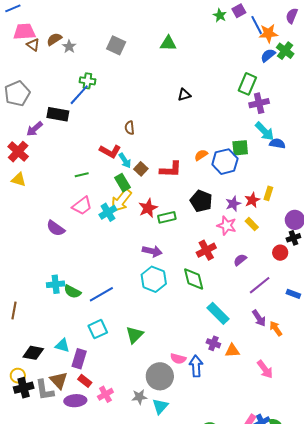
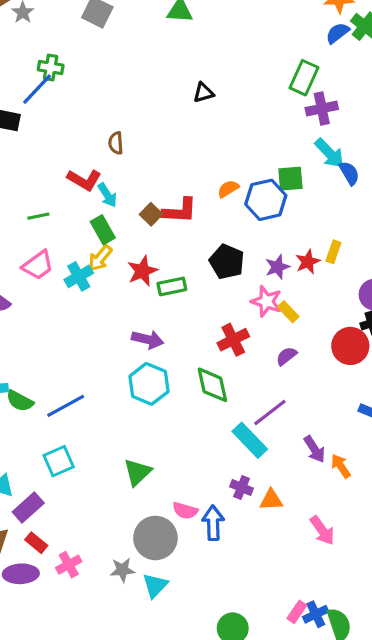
blue semicircle: (277, 144) -> (349, 173), turned 49
brown square: (141, 169) -> (151, 214), moved
yellow arrow: (121, 201) -> (100, 258), size x0.7
yellow rectangle: (252, 224) -> (288, 312), moved
red circle: (280, 253) -> (350, 346), size x1.5
purple line: (260, 285) -> (270, 413), moved
green triangle: (135, 335) -> (137, 472), moved
purple rectangle: (79, 359) -> (28, 507), turned 30

